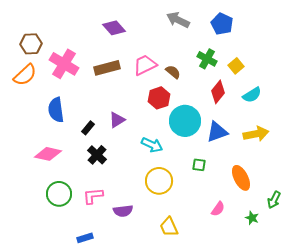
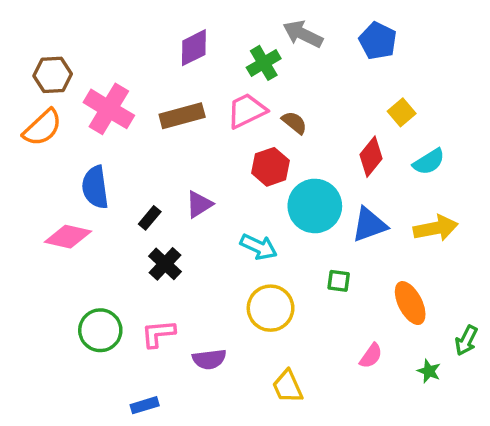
purple diamond: (114, 28) -> (194, 48), turned -75
green cross: (207, 59) -> (264, 63), moved, turned 30
pink diamond: (48, 154) -> (68, 237), moved

